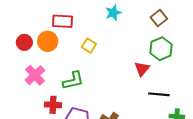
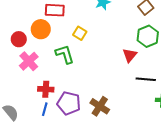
red circle: (24, 42) -> (19, 39), moved
green L-shape: (73, 81) -> (65, 54), moved, turned -95

